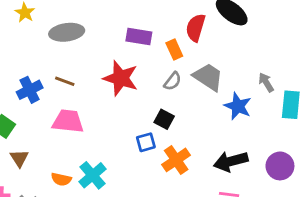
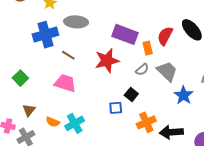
purple rectangle: (139, 37) -> (125, 34), size x1.4
red star: (121, 78) -> (107, 61), turned 30
blue cross: (30, 90) -> (45, 35), moved, size x1.4
brown triangle: (19, 158) -> (29, 110), moved
orange cross: (176, 160) -> (146, 122), moved

